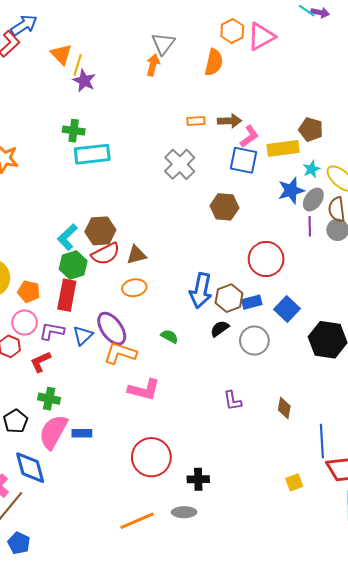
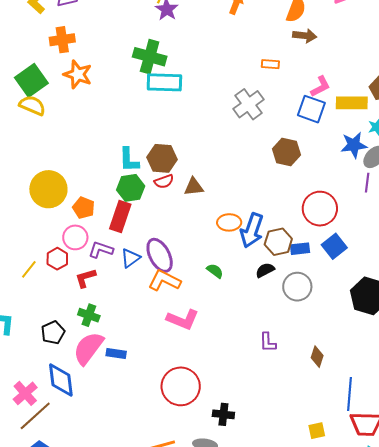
brown arrow: (230, 121) -> (305, 36), moved
green cross: (74, 131) -> (150, 57), size x1.5
cyan L-shape: (67, 237) -> (129, 160), turned -56
red semicircle: (106, 254) -> (164, 181), size x0.7
orange ellipse: (134, 288) -> (229, 222), moved
blue square: (287, 309) -> (334, 246), moved

